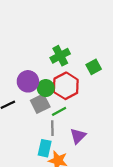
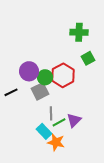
green cross: (60, 56) -> (79, 32), moved, turned 30
green line: (59, 111) -> (59, 122), moved
cyan rectangle: (45, 148) -> (44, 131), turned -56

